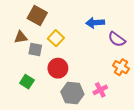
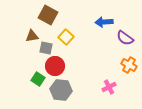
red circle: (58, 68) -> (55, 66), moved
gray hexagon: (72, 93) -> (61, 90), moved

